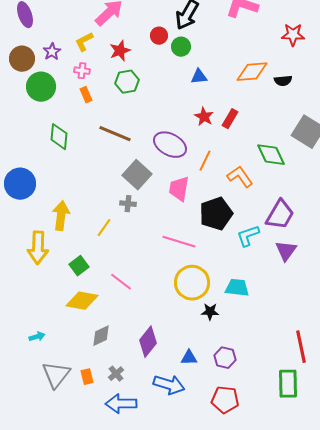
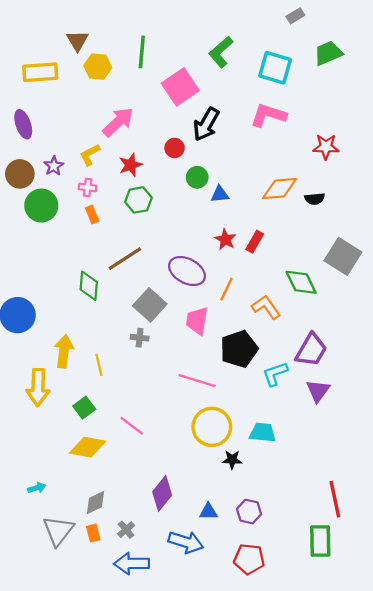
green circle: (181, 47) -> (197, 177), moved
brown line: (115, 134) -> (125, 259), turned -56
green diamond: (59, 137) -> (89, 286), moved
yellow line: (104, 228) -> (99, 365), moved, turned -48
gray diamond: (101, 336) -> (96, 503), moved

